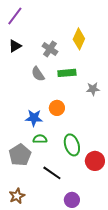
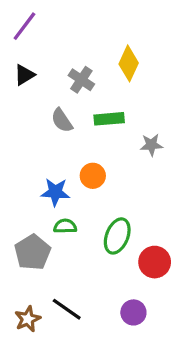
green ellipse: (72, 145) -> (117, 236), turned 40
black line: (52, 173) -> (67, 309), moved
purple circle: (72, 200) -> (133, 312), moved

